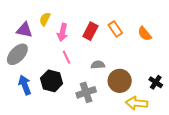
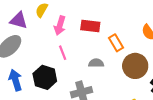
orange rectangle: (115, 29) -> (116, 43), moved
red rectangle: (90, 31) -> (90, 26), turned 66
brown circle: (120, 81) -> (135, 66), moved

